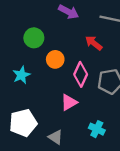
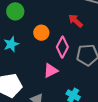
green circle: (34, 38) -> (15, 11), moved

